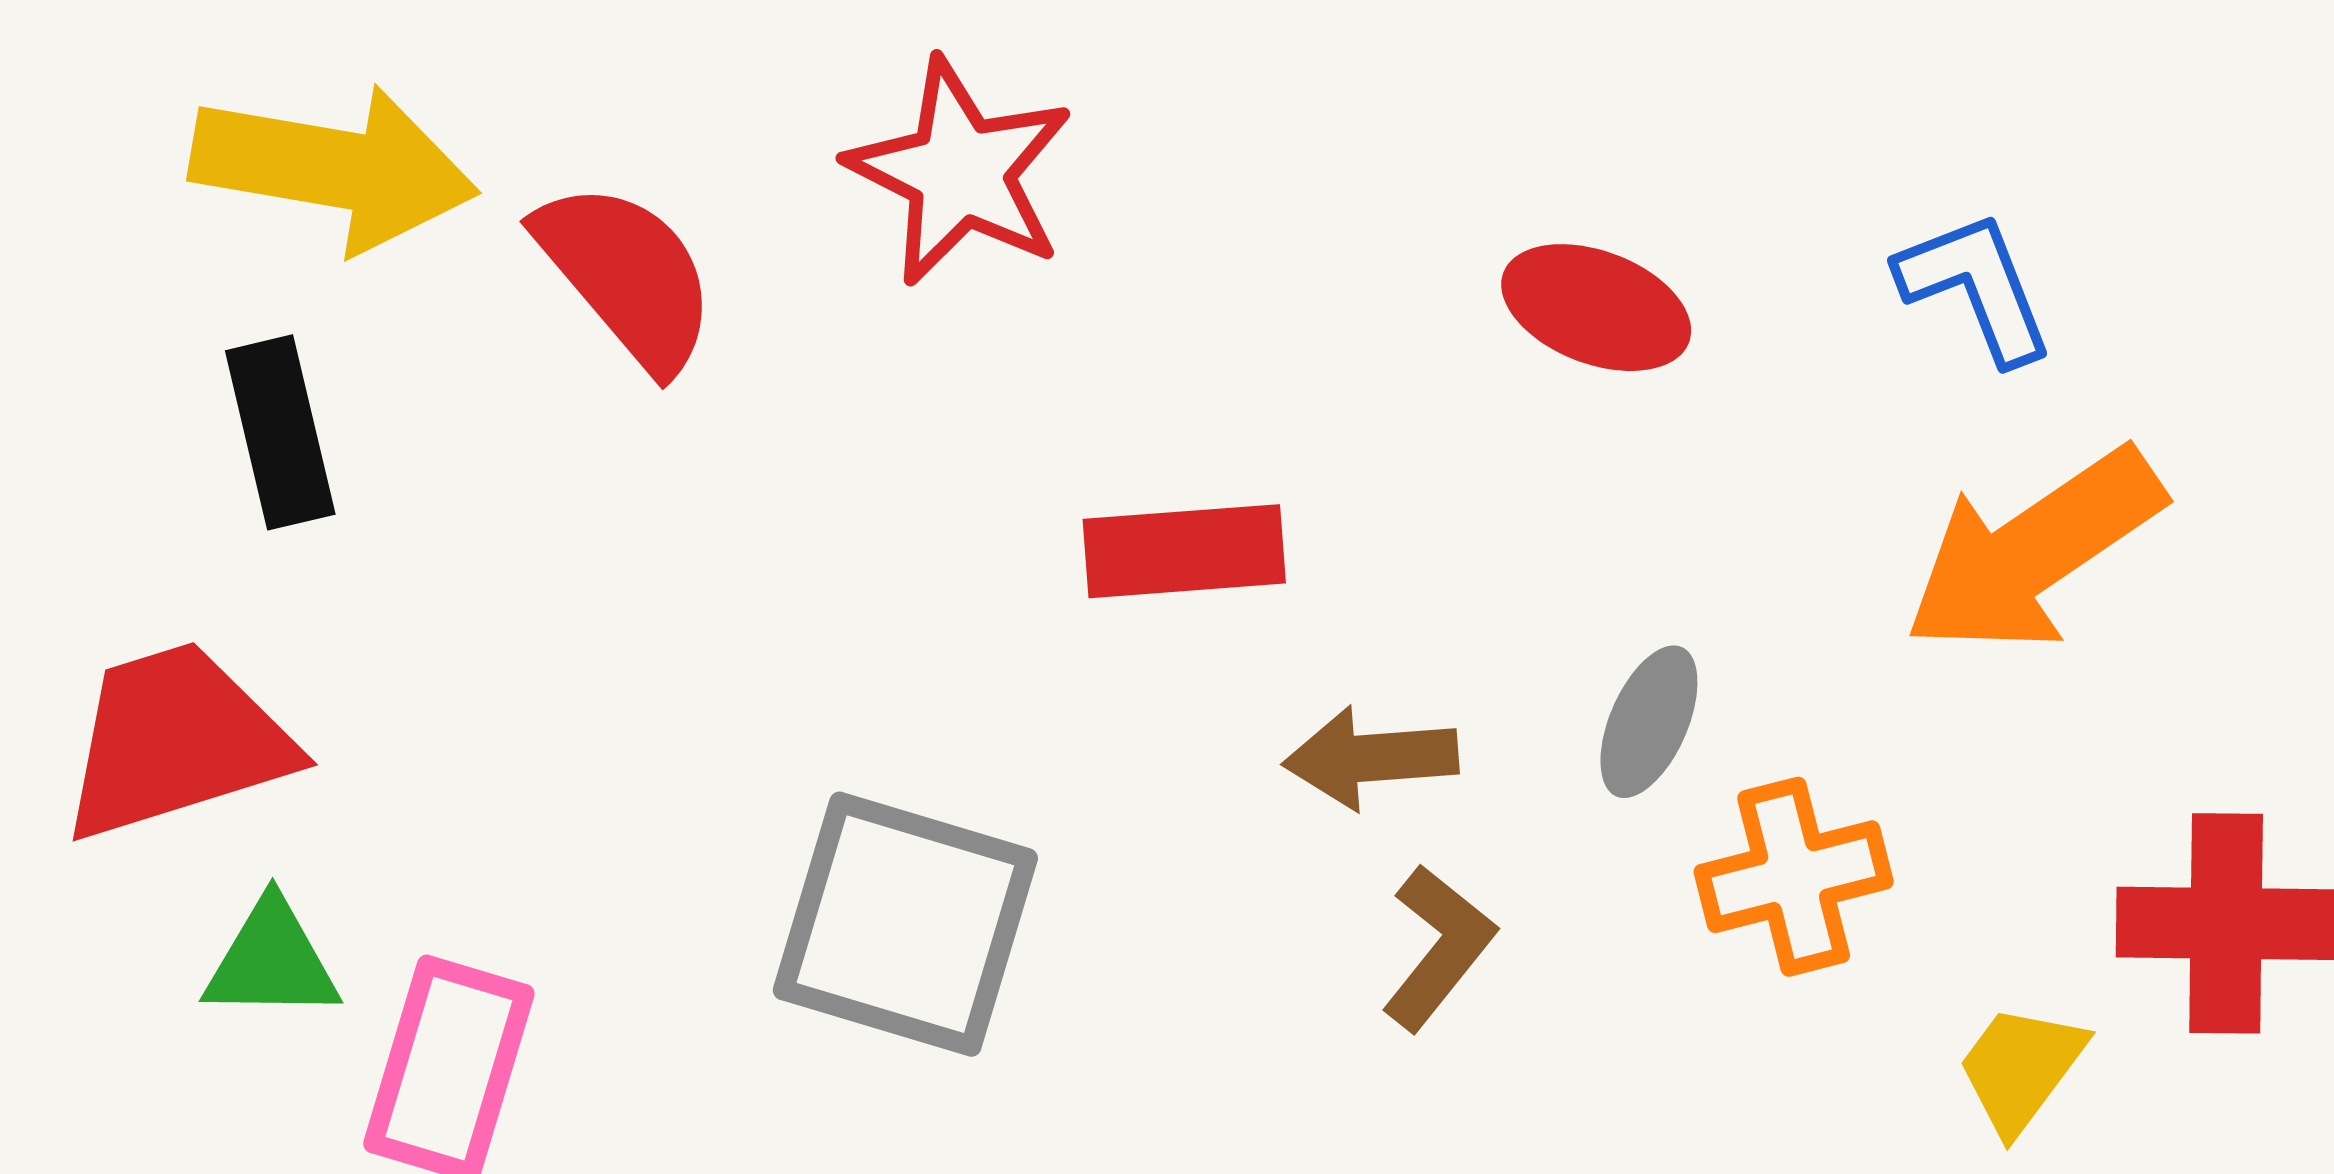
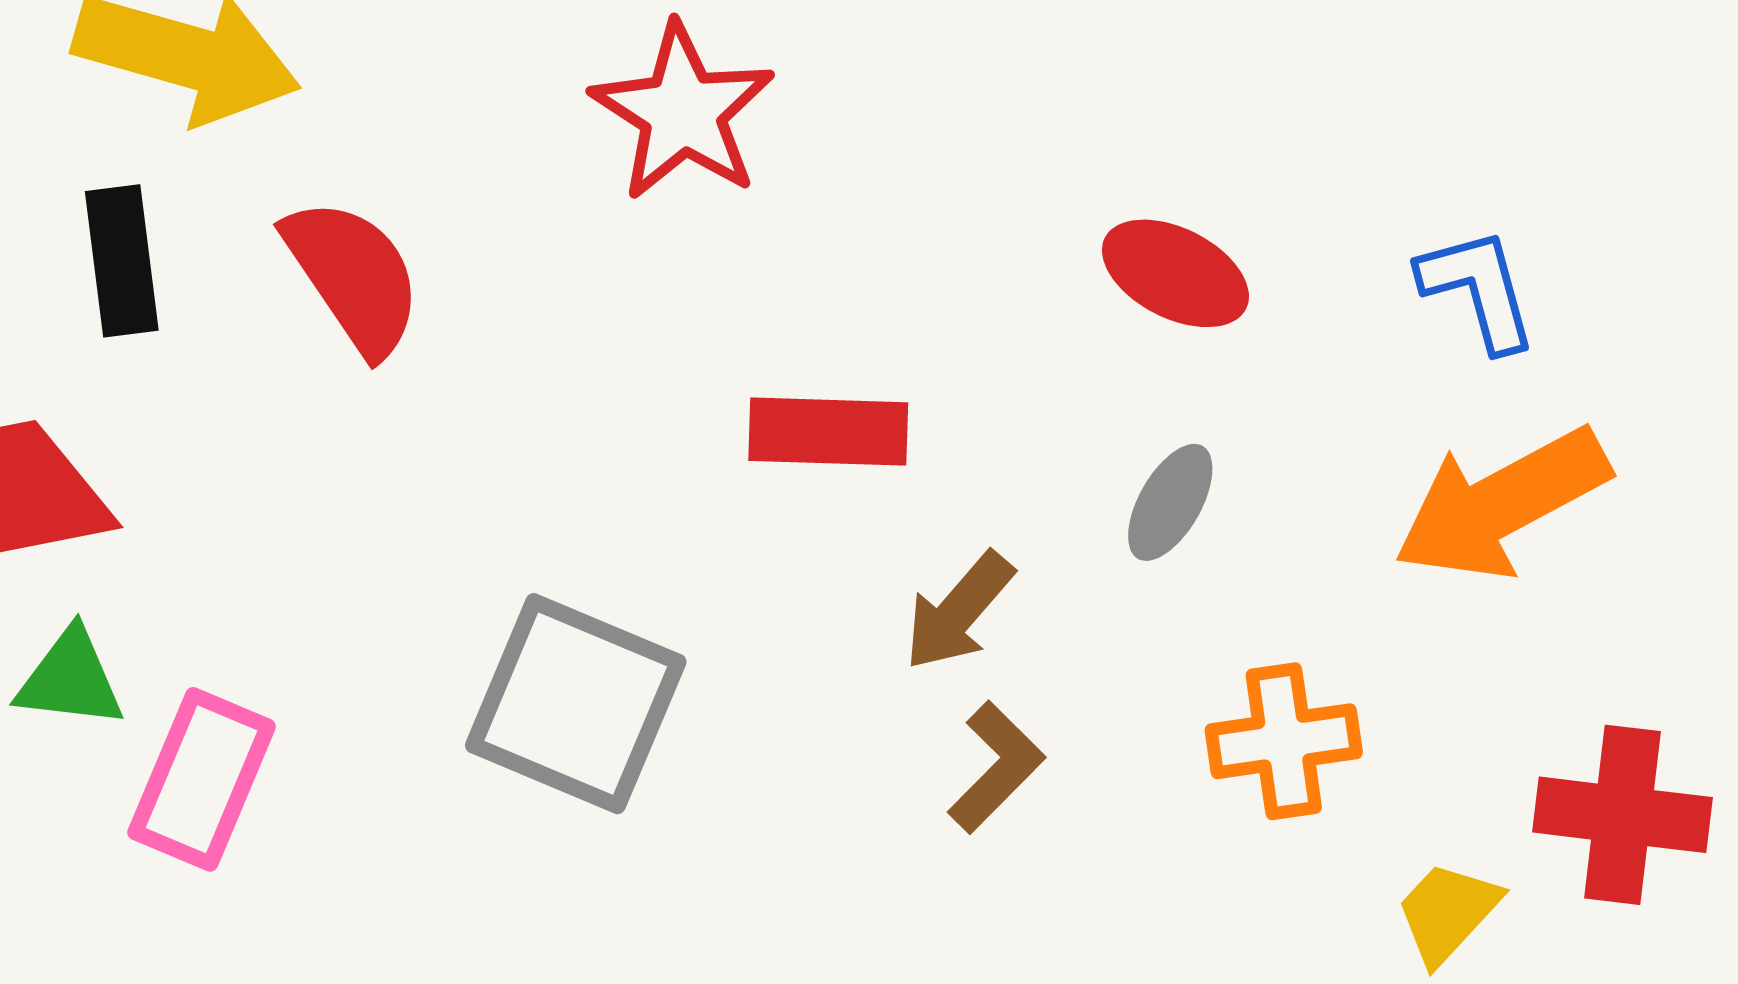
red semicircle: (627, 275) -> (353, 276), moved
gray ellipse: (1649, 722) -> (1170, 502), moved
brown arrow: (1371, 758) -> (959, 611), turned -51

